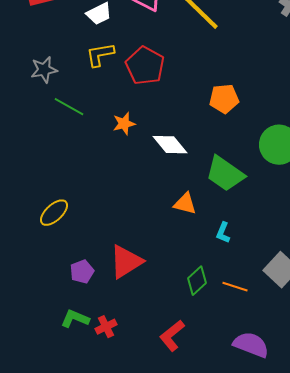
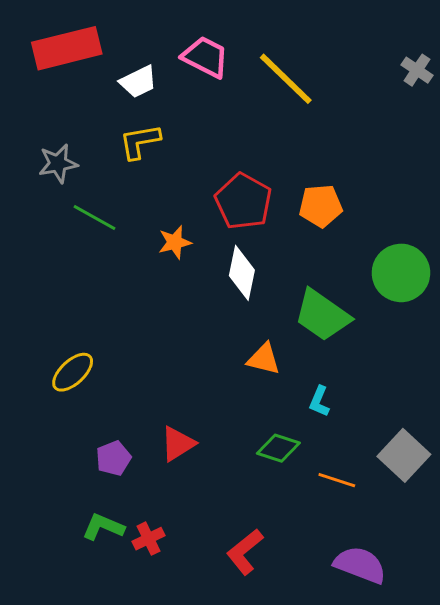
red pentagon: (145, 66) -> (243, 201), moved
white diamond: (170, 145) -> (242, 273), turned 51
red triangle: (126, 262) -> (178, 444), size x0.7
green diamond: (197, 281) -> (278, 448), moved, turned 60

